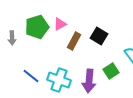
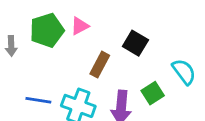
brown rectangle: (74, 41) -> (100, 65), moved
blue line: (31, 76) -> (38, 100), turned -30

